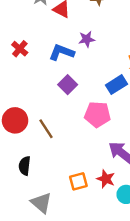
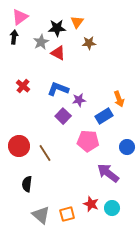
purple star: (87, 39) -> (79, 100), moved
red star: (106, 179) -> (91, 204), moved
orange square: (78, 181) -> (67, 214), moved

